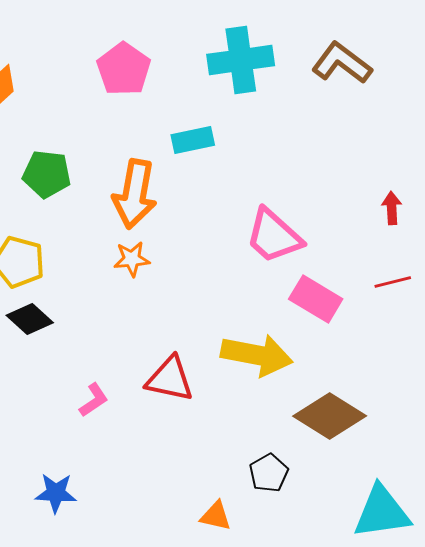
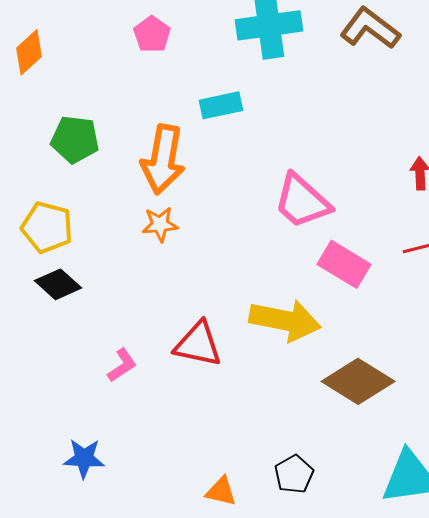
pink pentagon: (124, 69) -> (152, 34), size x0.7
black pentagon: (269, 473) -> (294, 474), moved
orange triangle: (216, 516) -> (221, 491), moved

